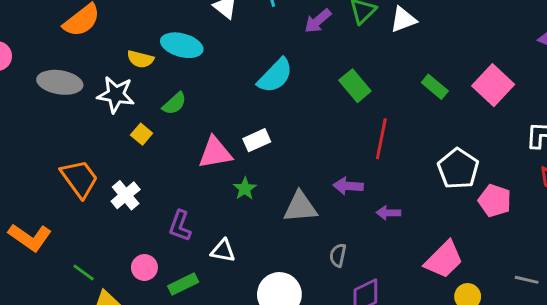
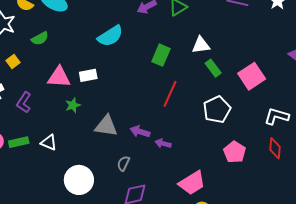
white triangle: (403, 20) -> (201, 45), moved
green rectangle: (355, 86) -> (161, 55), turned 50
yellow square: (142, 134) -> (13, 61), moved
white pentagon: (458, 169) -> (217, 110), moved
purple arrow: (348, 186) -> (140, 132), moved
purple L-shape: (180, 226) -> (24, 102), moved
green rectangle: (183, 284) -> (19, 142), moved

